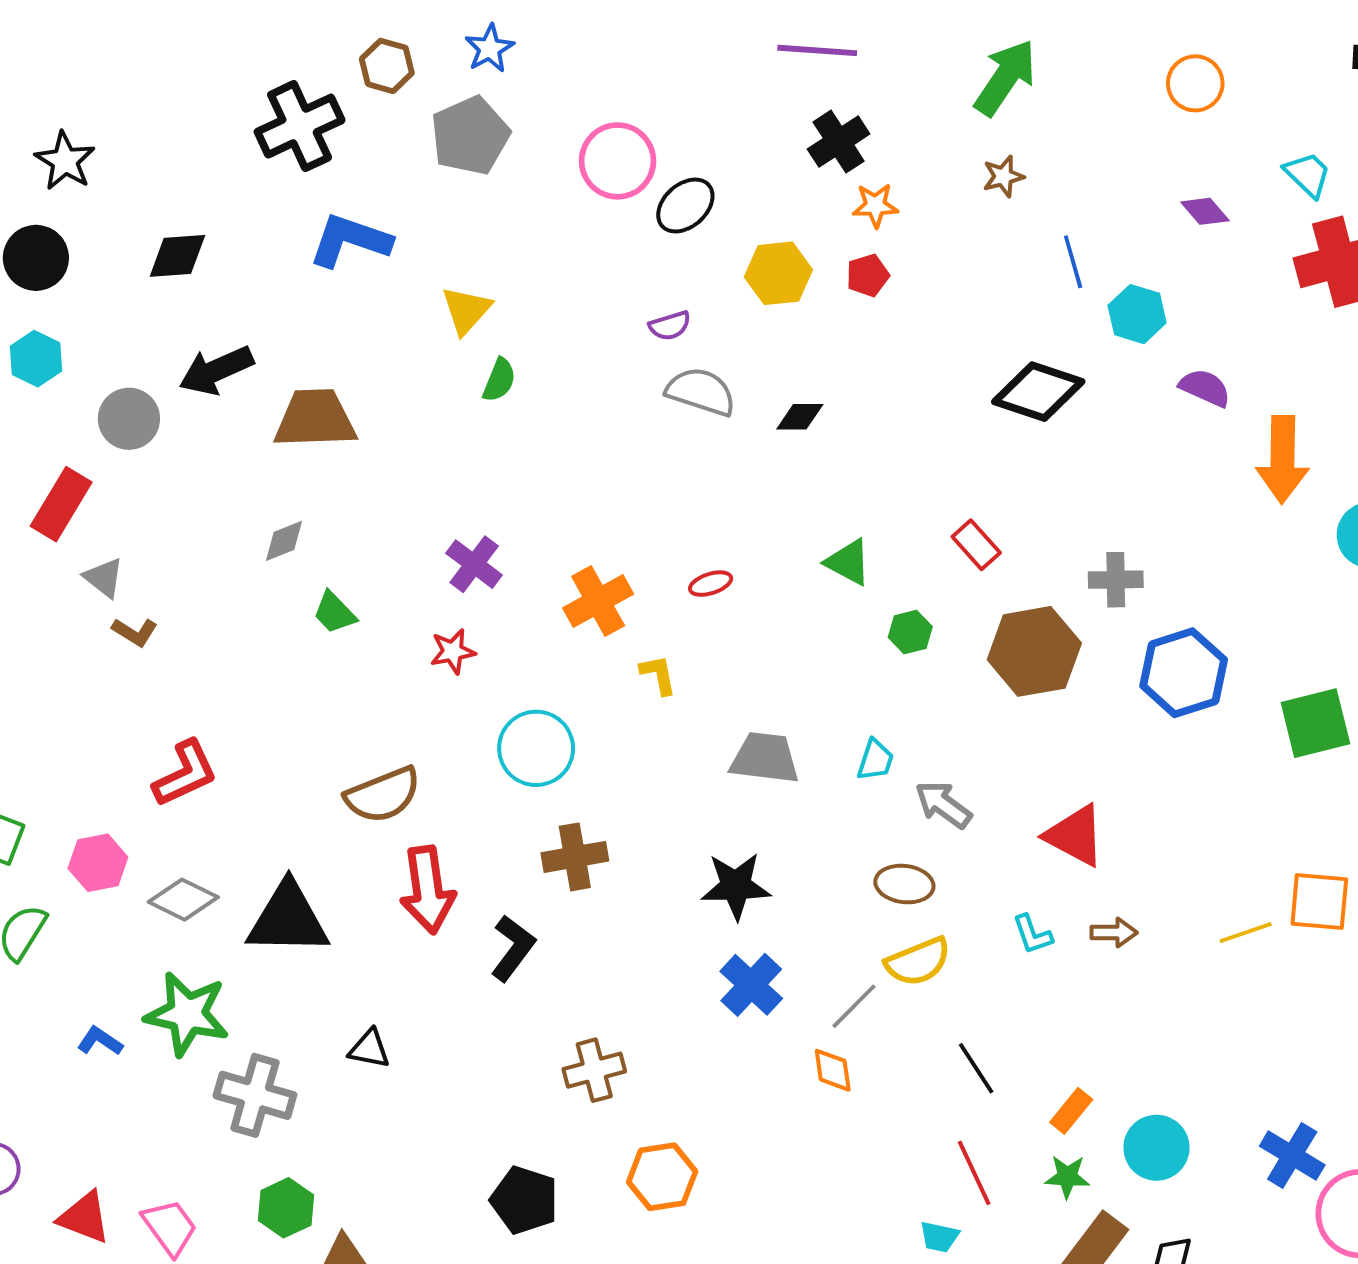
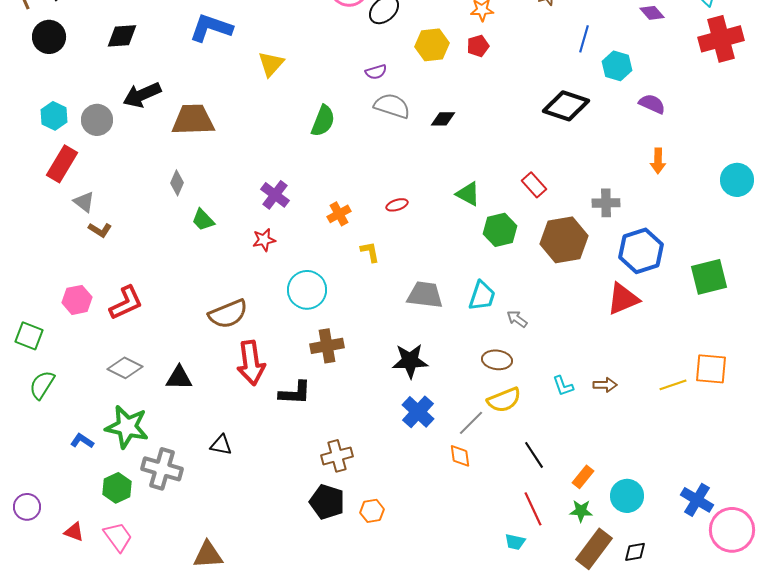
blue line: (1073, 262) -> (584, 39), turned 32
cyan hexagon: (36, 359) -> (54, 116), moved
green semicircle: (499, 380) -> (323, 121), moved, size x1.4
orange arrow: (1282, 459) -> (658, 161), moved, size x0.6
gray diamond: (284, 541) -> (177, 183), turned -45
orange cross: (598, 601) -> (339, 214), size x0.7
green hexagon: (910, 632) -> (500, 230), size x1.5
cyan trapezoid: (875, 760) -> (482, 296), size x1.4
gray arrow: (943, 805) -> (517, 319), size x0.7
red triangle: (1075, 836) -> (623, 299), moved, turned -51
pink hexagon: (98, 863) -> (77, 300), moved
black triangle: (288, 919) -> (179, 378), size x0.6
black L-shape: (513, 948) -> (295, 393), turned 56
orange hexagon: (662, 1177) -> (372, 511), size x0.7
black pentagon: (524, 1200) -> (327, 502), moved
green hexagon: (286, 1208) -> (117, 488), moved
red triangle: (84, 1218) -> (74, 532), size x0.7

